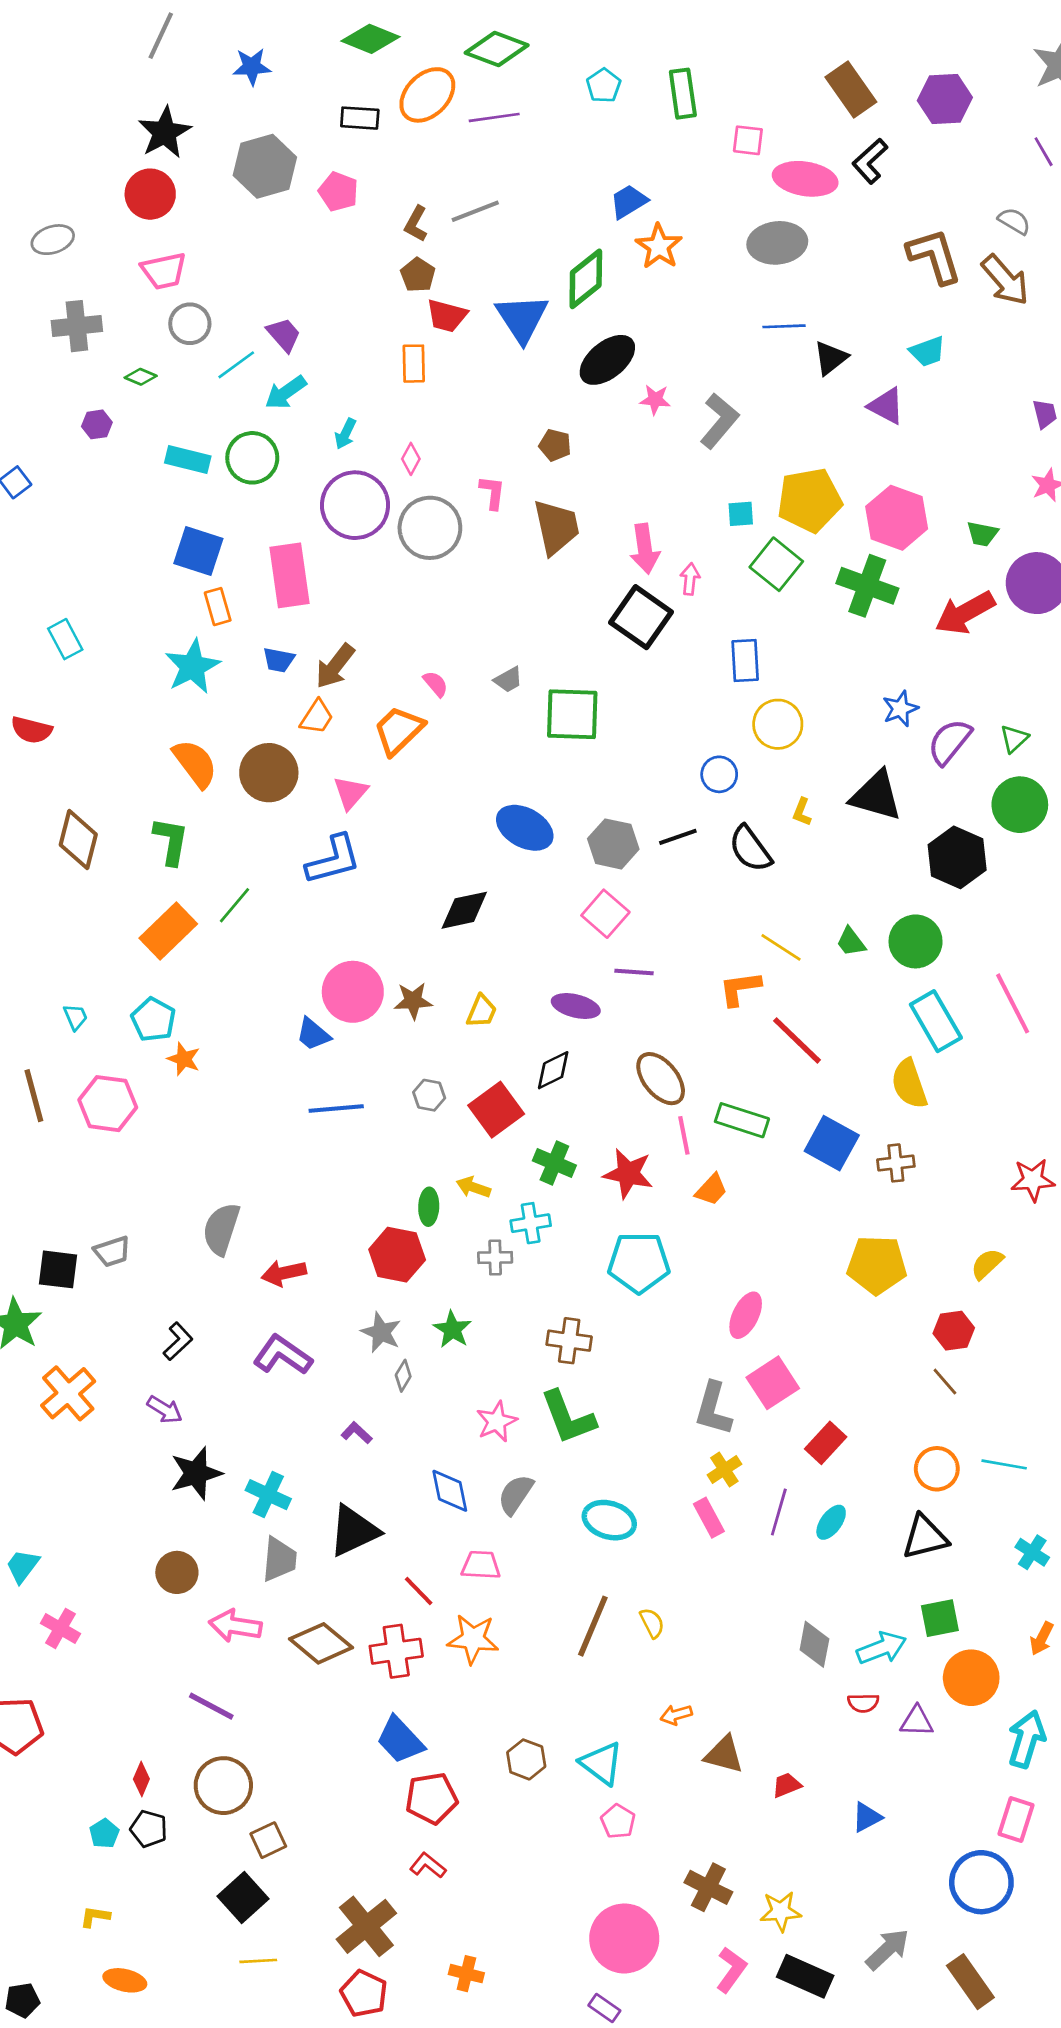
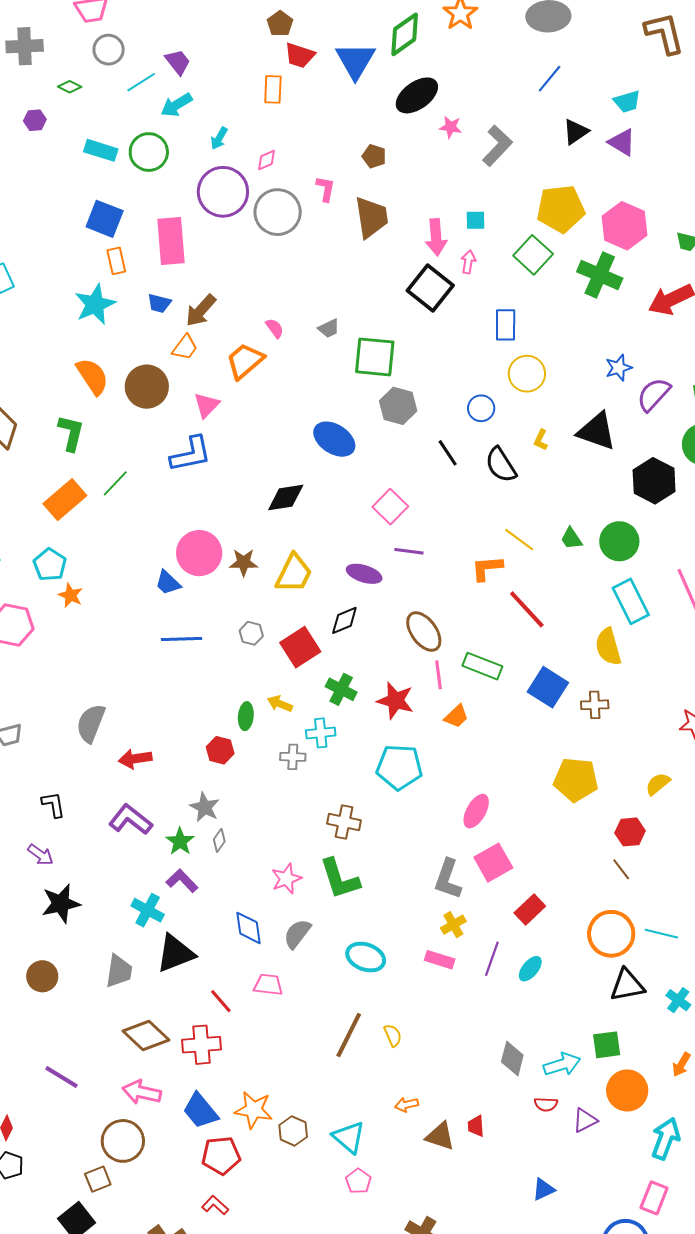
blue line: (784, 326) -> (550, 79), turned -52
cyan trapezoid: (927, 351) -> (627, 102), moved
black triangle: (831, 358) -> (576, 132), moved
pink diamond: (411, 459) -> (267, 160), turned 35
cyan square: (741, 514) -> (476, 220), moved
black line: (678, 837) -> (448, 453), turned 72
gray hexagon: (613, 844) -> (398, 406), moved
yellow trapezoid: (482, 1011) -> (294, 573), size x1.6
red hexagon: (397, 1255) -> (220, 750), size x0.7
green star: (452, 1329) -> (180, 841), moved
black L-shape: (178, 1341) -> (53, 805), turned -60
purple L-shape: (357, 1433) -> (182, 881), size x1.4
orange circle: (937, 1469) -> (611, 934), size x1.4
cyan cross: (268, 1495) -> (148, 910), moved
pink rectangle: (709, 1518) -> (440, 960), turned -48
black triangle: (925, 1537) -> (627, 985), moved
pink arrow: (235, 1626) -> (142, 1092), moved
orange star: (473, 1639) -> (254, 1110), moved
purple triangle: (917, 1721) -> (585, 1120), turned -32
red trapezoid: (787, 1785) -> (476, 1126), moved, turned -75
brown circle: (223, 1786) -> (123, 1141), moved

